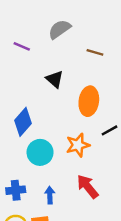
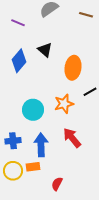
brown line: (95, 52) -> (86, 15), moved
blue diamond: (23, 122) -> (19, 61), moved
blue arrow: (50, 195) -> (41, 145), size x1.6

